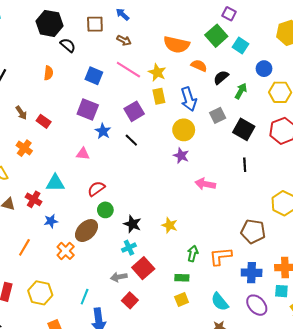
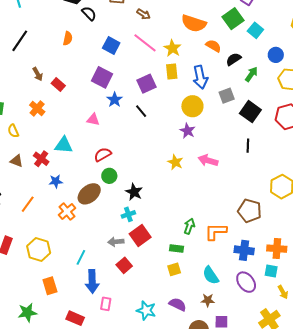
yellow star: (170, 225) -> (175, 162), moved

